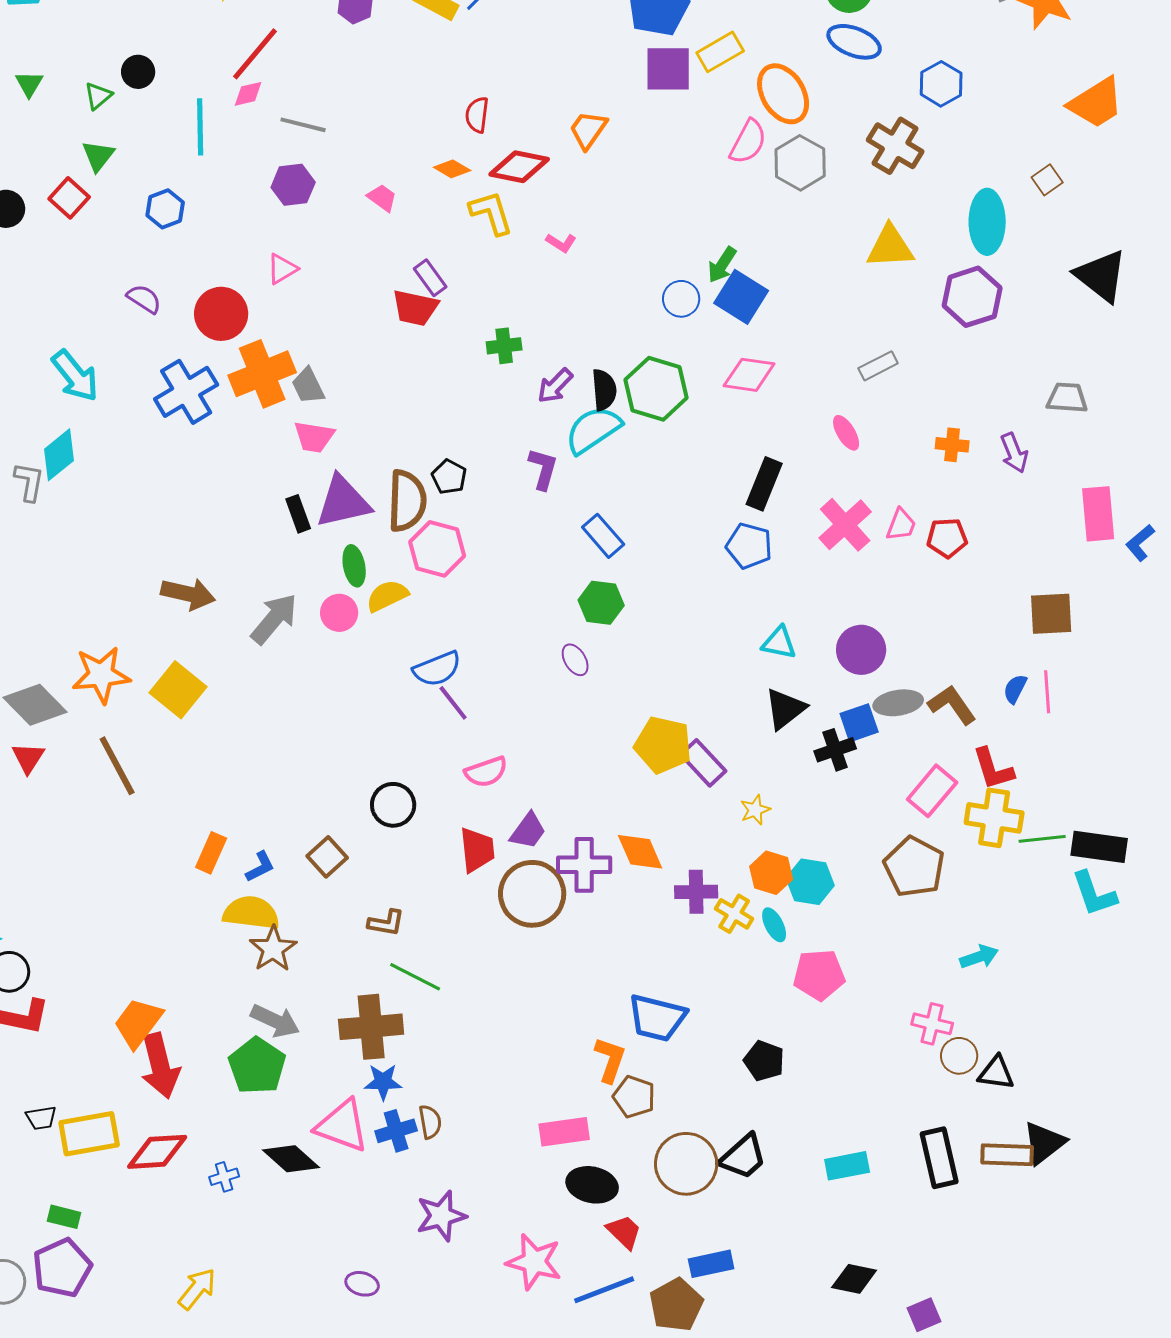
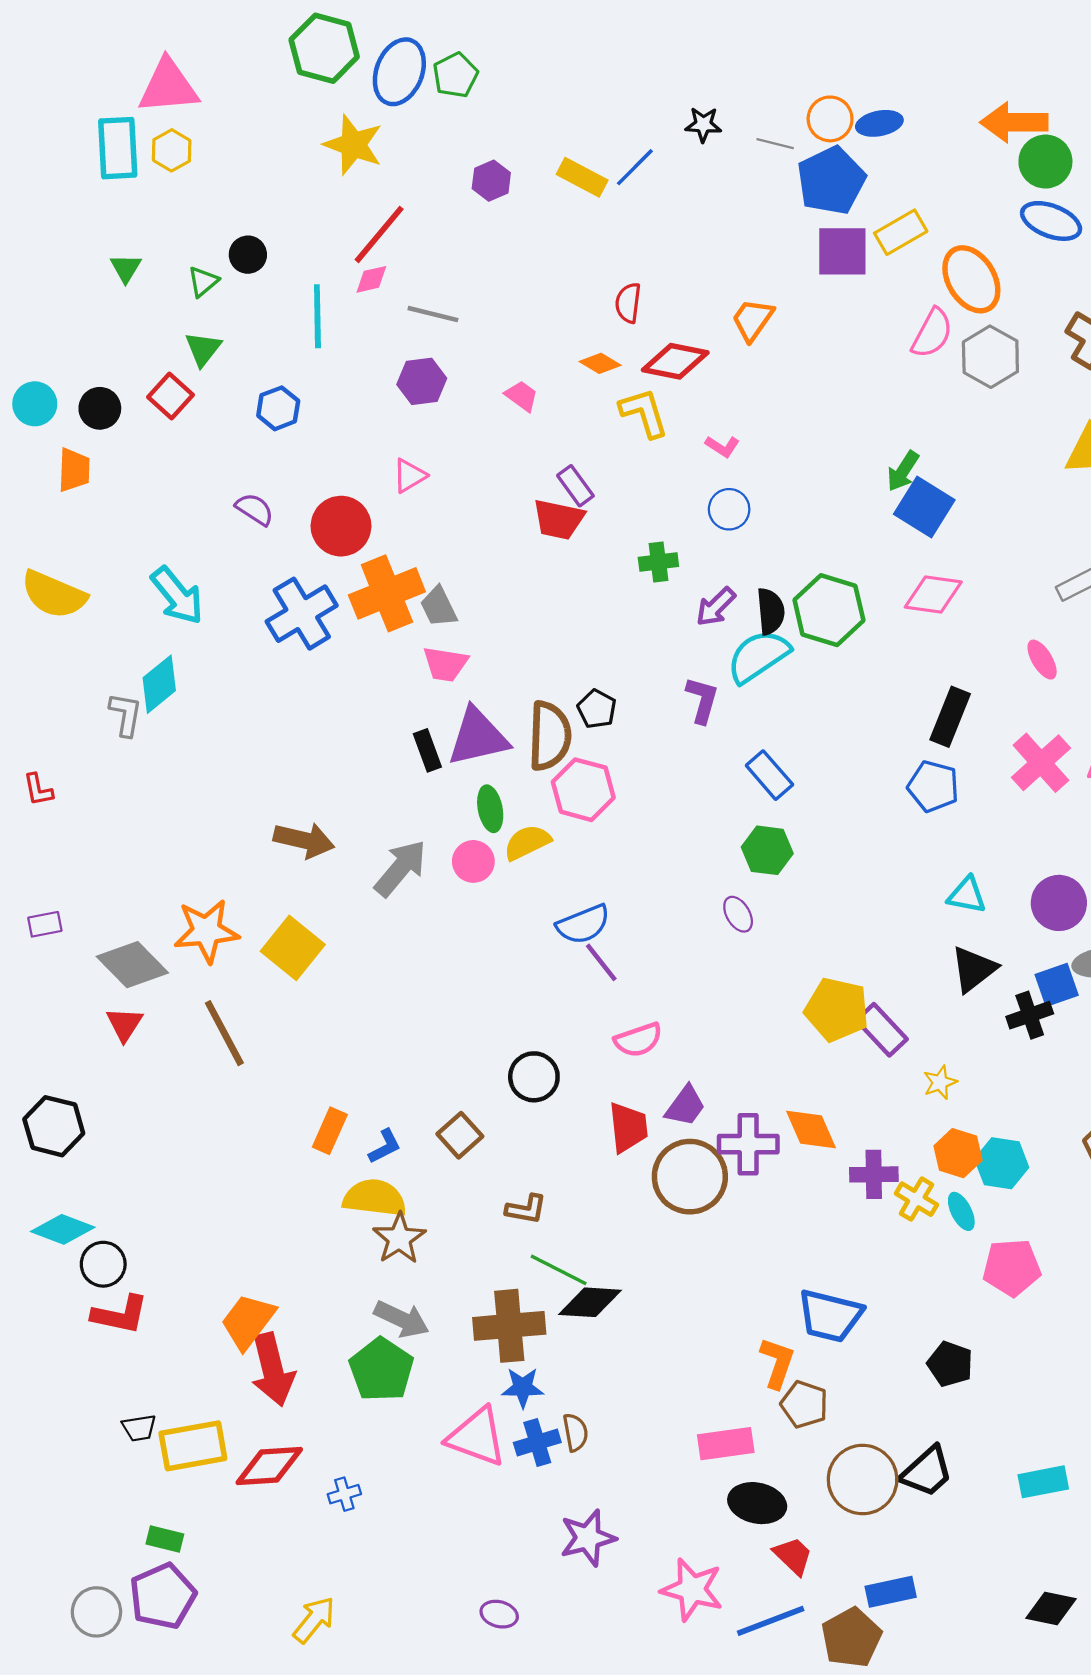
blue circle: (681, 299) -> (729, 509), moved
black diamond: (291, 1159) -> (590, 1302), moved, turned -38

